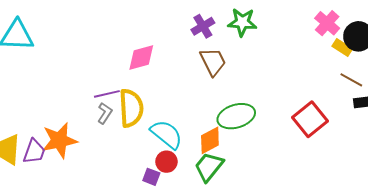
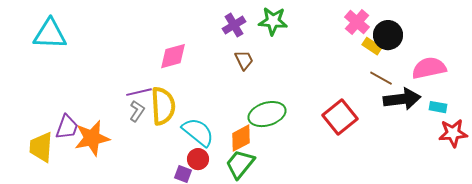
brown trapezoid: (213, 62) -> (244, 60), size x0.7
purple trapezoid: (34, 152) -> (67, 127), moved

